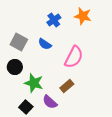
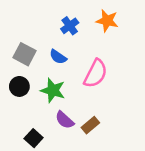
green star: (34, 83) -> (53, 90), moved
brown rectangle: (67, 86) -> (90, 125), moved
purple semicircle: (50, 102) -> (65, 120), moved

